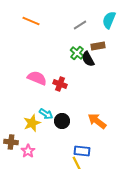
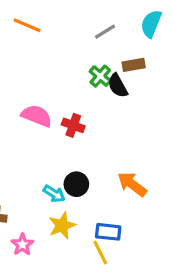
cyan arrow: (46, 114) -> (54, 194), moved
yellow star: (32, 123) -> (62, 225), moved
pink star: (28, 151) -> (22, 245), moved

